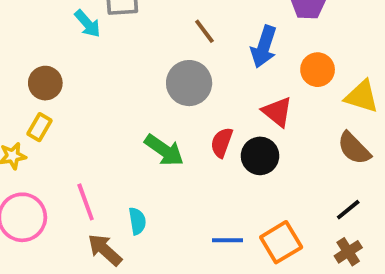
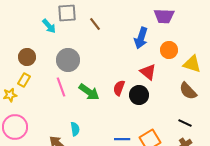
brown line: (204, 31) -> (95, 24), moved
gray circle: (189, 83) -> (68, 60), moved
pink line: (86, 202) -> (61, 87), moved
black line: (348, 210) -> (185, 123), turned 64

